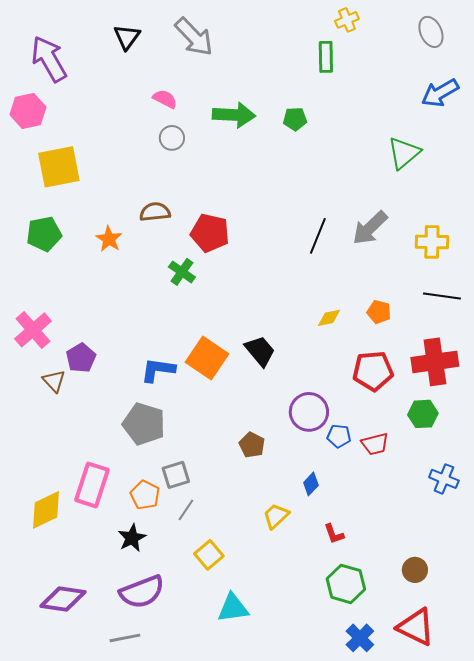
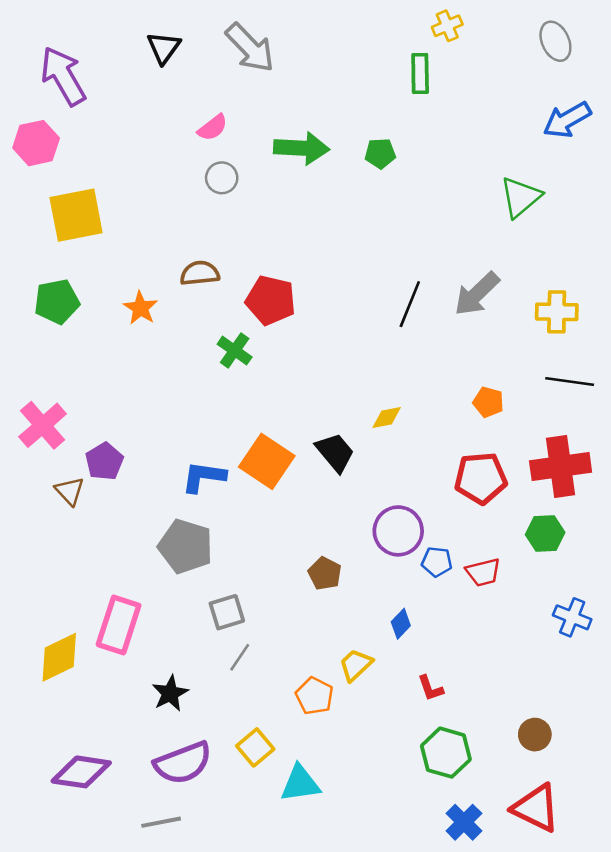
pink semicircle: (165, 99) -> (213, 128), turned 115
yellow diamond: (329, 318) -> (387, 418), moved
orange pentagon: (145, 495) -> (314, 696), moved
yellow square: (209, 555) -> (255, 747), moved

